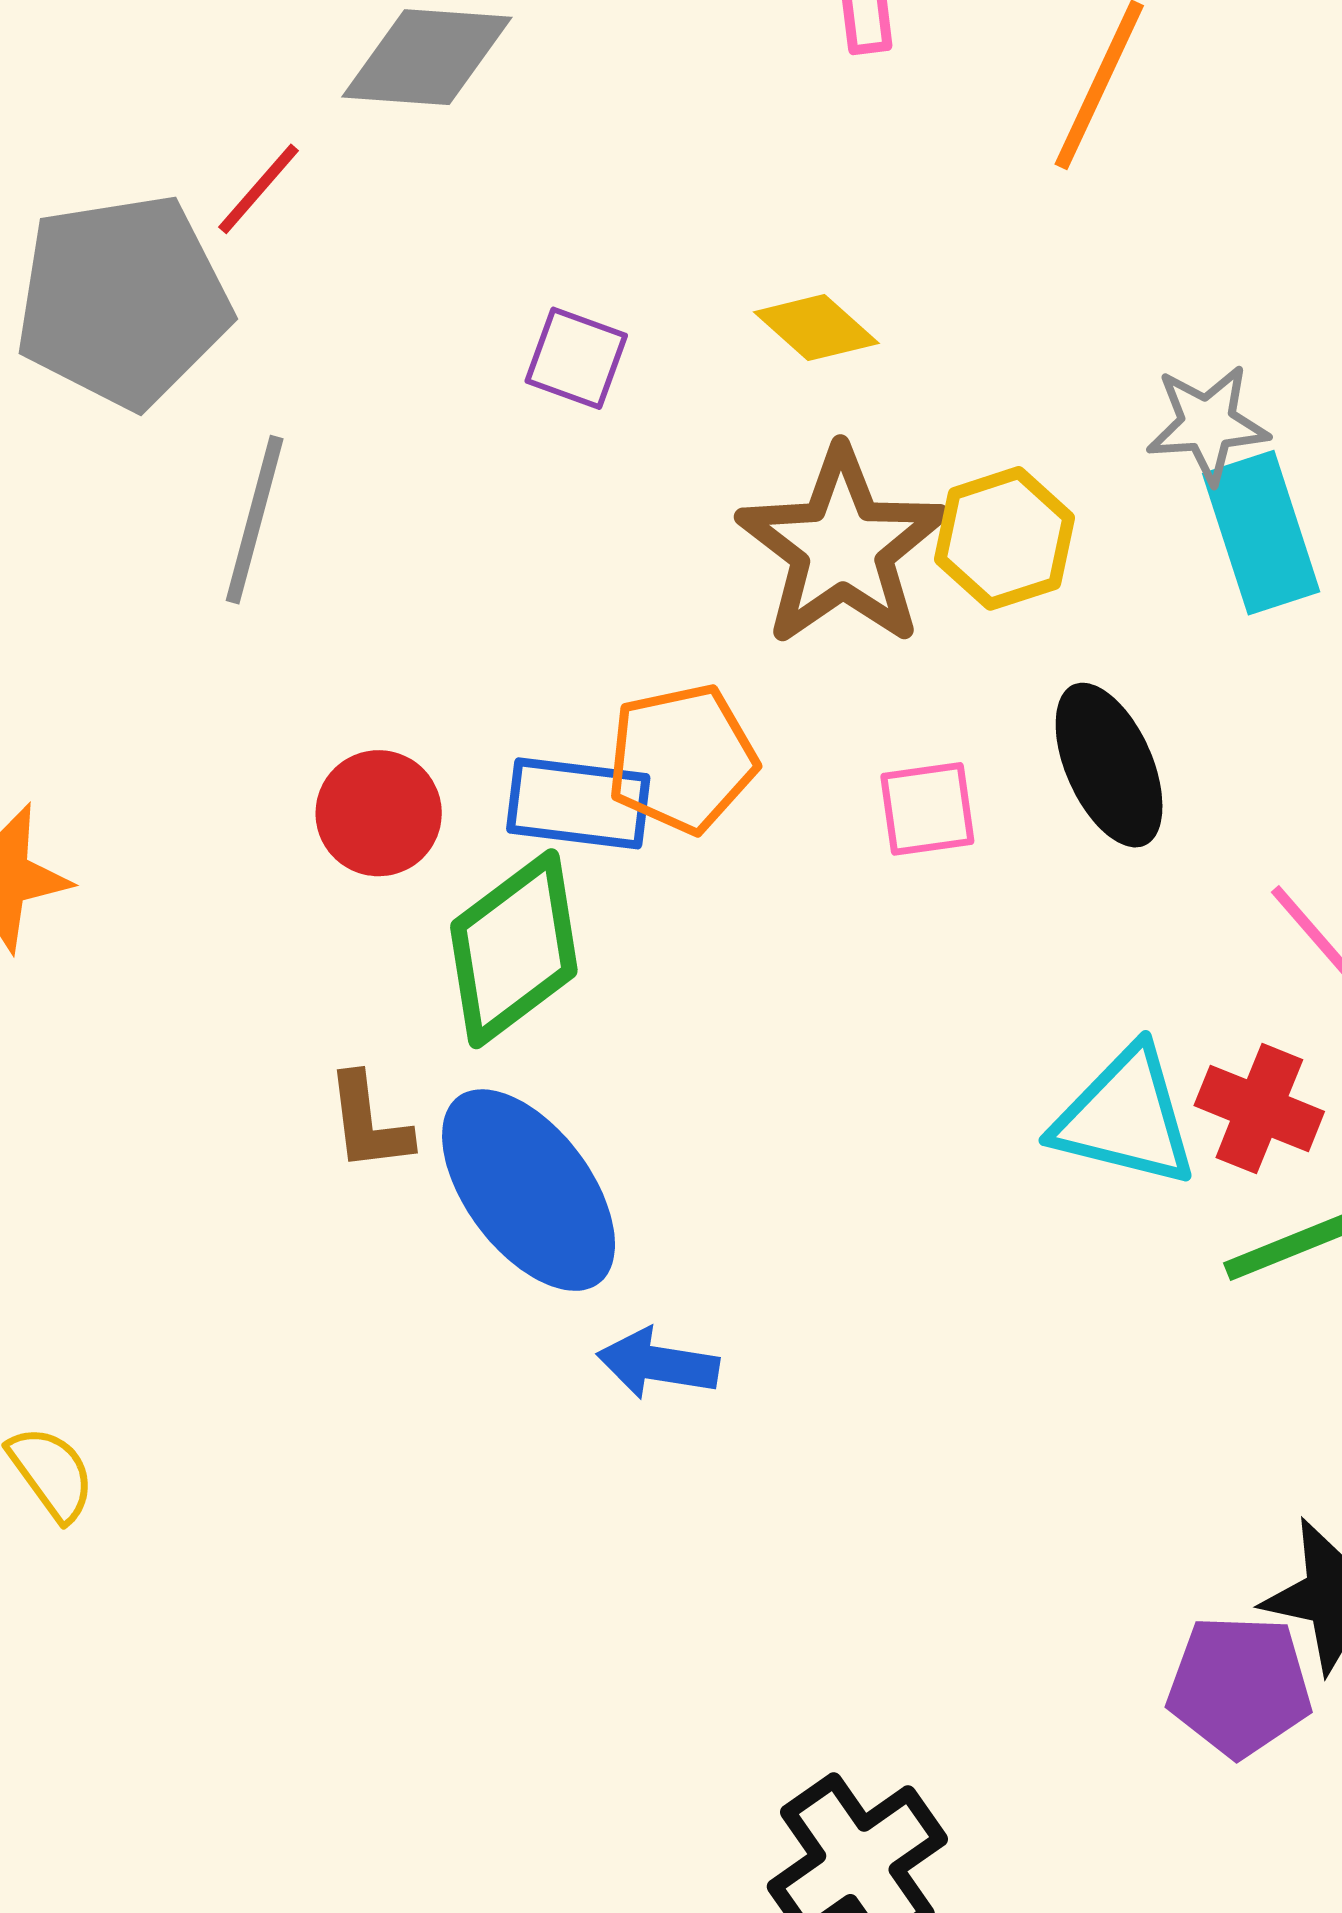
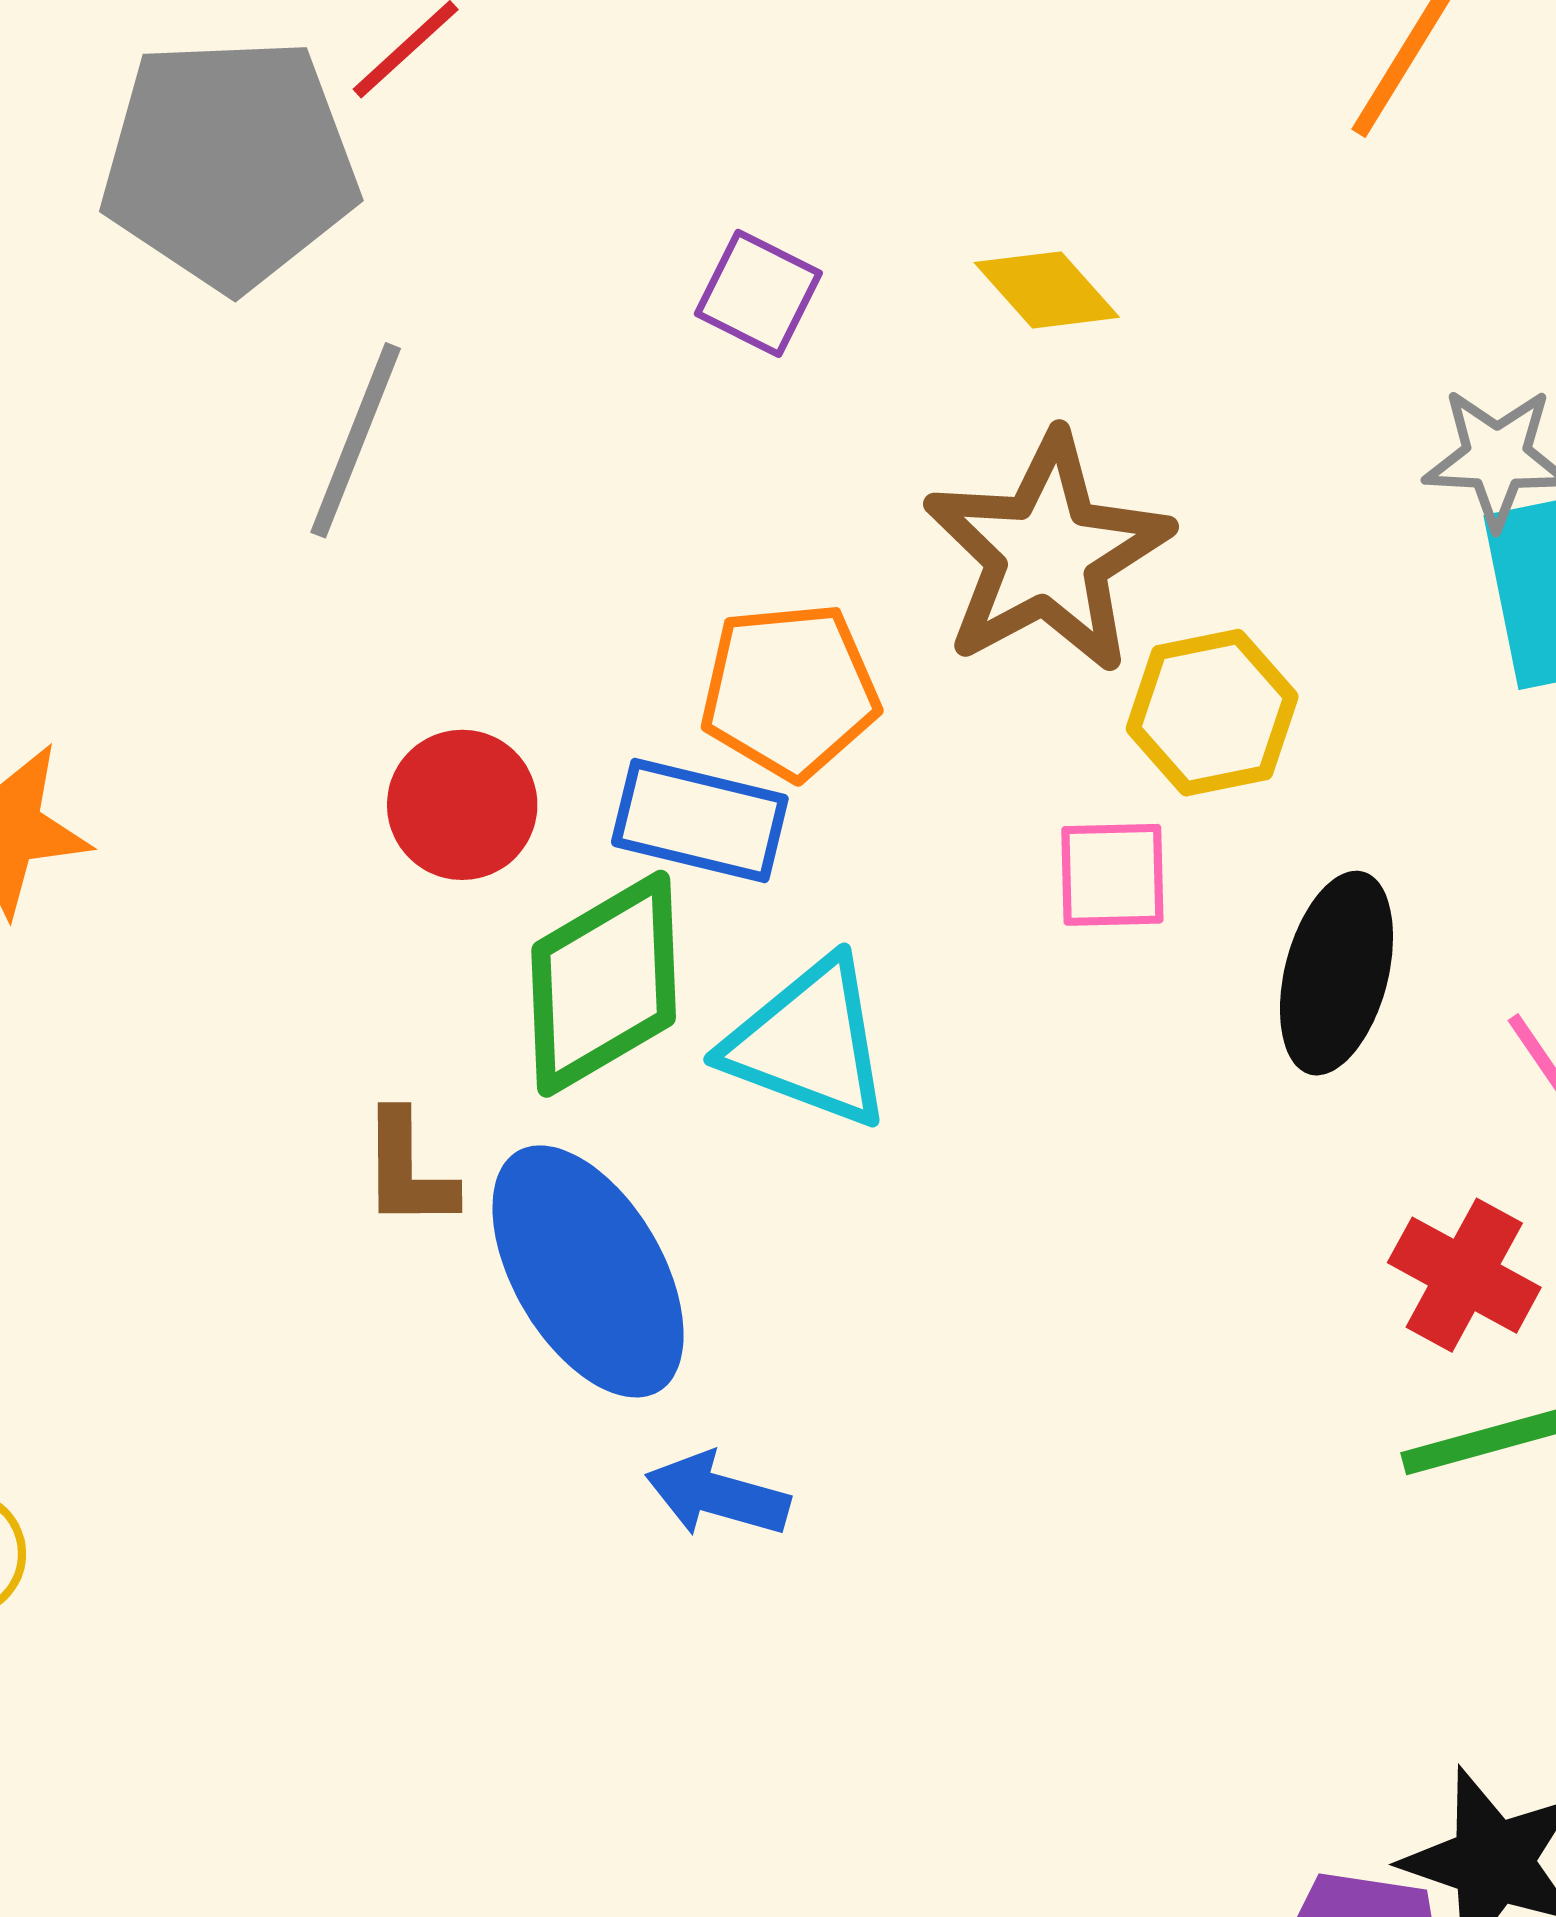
yellow hexagon: (1004, 538) -> (1212, 713), moved
orange pentagon: (682, 758) -> (790, 691), moved
black ellipse: (1109, 765) -> (1336, 973), moved, turned 32
cyan triangle: (1125, 1117) -> (809, 1043), moved

